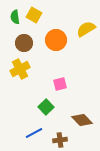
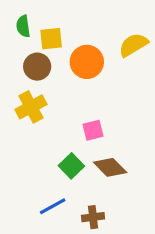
yellow square: (34, 15) -> (51, 39), moved, turned -35
brown diamond: (82, 120) -> (110, 167), moved

